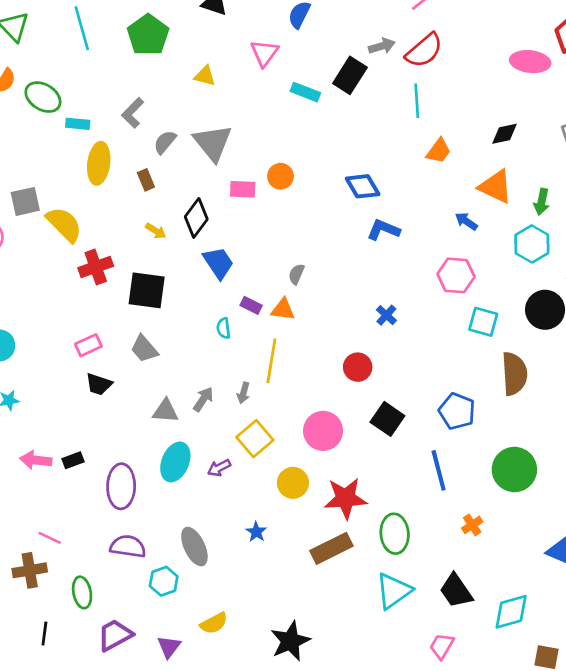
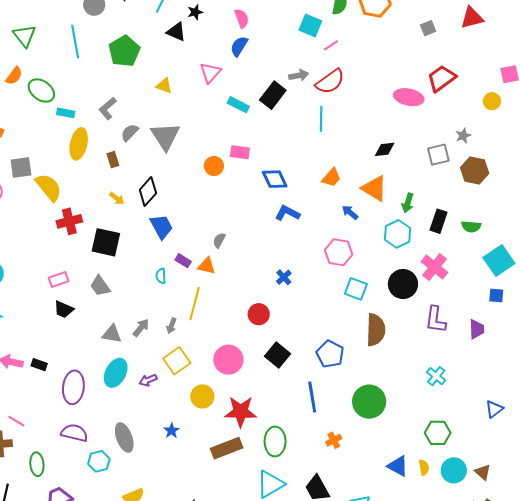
orange trapezoid: (439, 151) -> (331, 178), moved
pink rectangle: (243, 189) -> (240, 152), moved
black rectangle: (73, 460) -> (39, 365), turned 35

